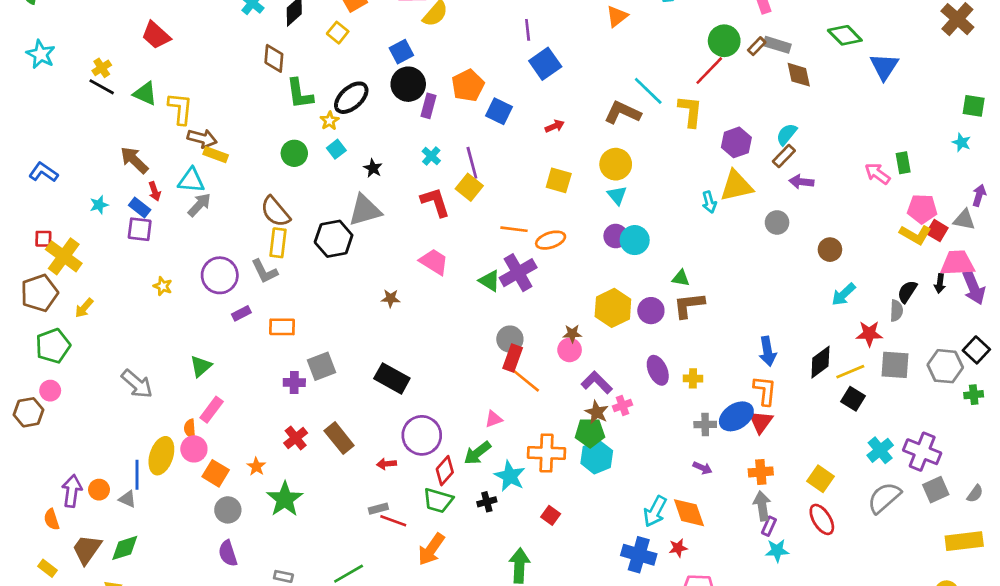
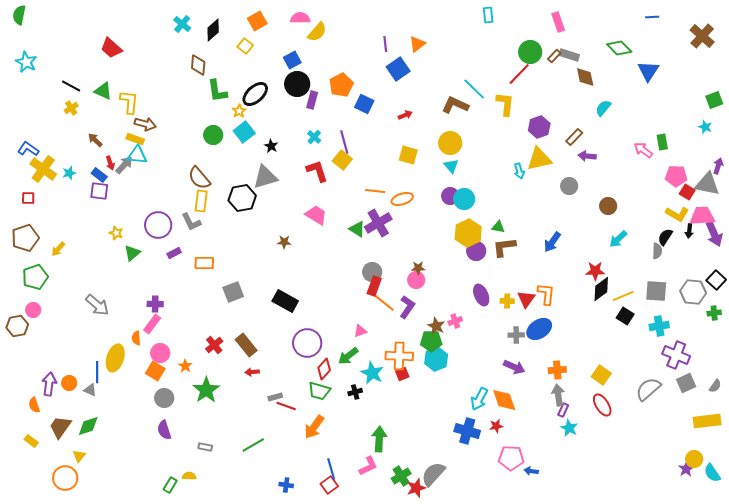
orange triangle: (617, 16) -> (417, 44), moved
yellow cross: (102, 68) -> (71, 108), moved
green square: (974, 106) -> (714, 100), turned -30
cyan semicircle: (787, 134) -> (603, 108), moved
cyan square: (336, 149) -> (244, 132), size x1.5
yellow rectangle: (216, 155) -> (135, 139), moved
brown arrow: (134, 160) -> (95, 140), size x0.7
gray arrow: (199, 205) -> (124, 165), moved
gray triangle: (964, 220) -> (707, 184), size x1.5
yellow L-shape: (915, 235) -> (677, 214), moved
yellow cross: (64, 256) -> (43, 169), moved
yellow hexagon: (613, 308) -> (468, 233), moved
red star: (869, 334) -> (595, 271), moved
blue arrow: (768, 351) -> (552, 242), moved, turned 45
green triangle: (201, 366) -> (132, 253), moved
purple cross: (294, 382) -> (155, 304), moved
purple L-shape: (597, 382) -> (407, 307), moved, turned 80
orange L-shape: (765, 391) -> (546, 294), moved
red triangle: (761, 422) -> (526, 299), moved
pink circle: (194, 449) -> (160, 353), moved
cyan cross: (880, 450) -> (659, 326), moved, turned 30
red arrow: (386, 464) -> (252, 372), moved
purple arrow: (702, 468) -> (514, 367), size x1.5
red square: (551, 515) -> (402, 374), moved, turned 32
cyan star: (777, 551) -> (569, 428), turned 30

